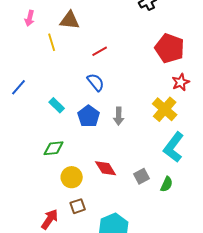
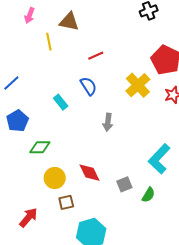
cyan rectangle: (57, 105) -> (61, 102), moved
yellow cross: (165, 109) -> (138, 85), moved
blue pentagon: (89, 116) -> (17, 121), moved
brown square: (78, 206) -> (66, 202), moved

